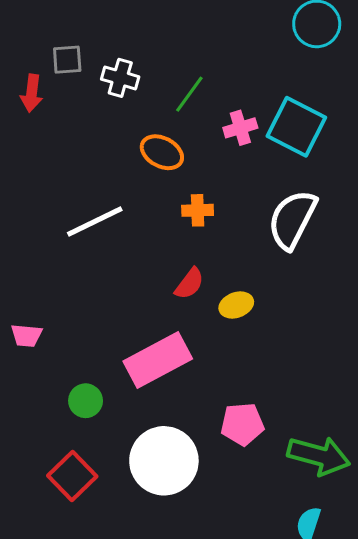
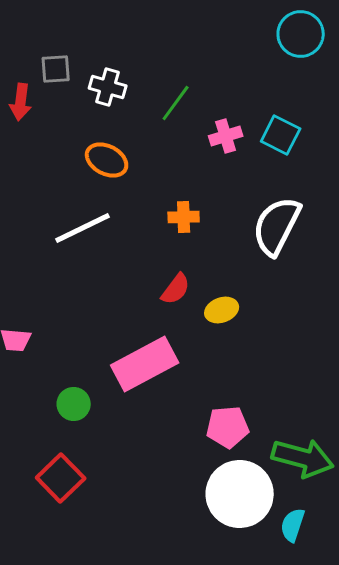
cyan square: (296, 127) -> (281, 135), size x0.7
orange ellipse: (162, 152) -> (107, 160), moved
white circle: (164, 461) -> (240, 494), moved

